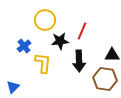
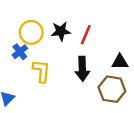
yellow circle: (45, 20) -> (31, 32), moved
black star: (60, 41) -> (61, 31), moved

